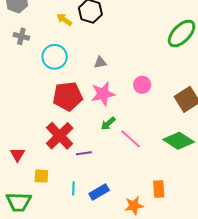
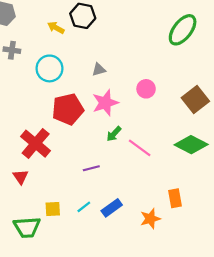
red cross: (60, 136) -> (36, 144), moved
yellow square: (41, 176) -> (53, 209), moved
cyan line: (73, 188) -> (84, 207), turned 56

